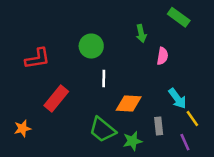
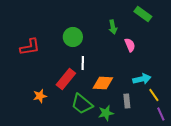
pink semicircle: (162, 56) -> (130, 45), turned -32
red rectangle: (56, 98) -> (66, 79), moved
cyan arrow: (177, 98) -> (142, 79), turned -66
orange star: (22, 128) -> (40, 96), moved
purple line: (185, 142) -> (161, 114), moved

